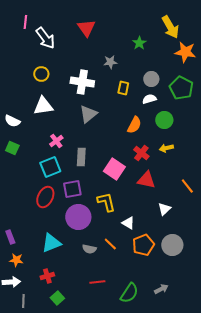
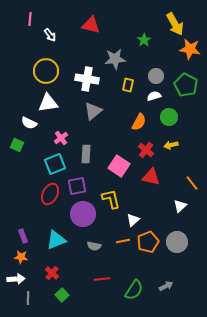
red triangle: (86, 28) -> (91, 25), turned -42
white arrow: (45, 38) -> (50, 35), size x0.6
gray star: (110, 62) -> (115, 59), size x1.5
yellow circle: (41, 74) -> (46, 71), size x1.6
white semicircle: (12, 121) -> (29, 123), moved
white triangle: (164, 209) -> (180, 206), moved
white triangle: (128, 223) -> (133, 220), turned 48
purple rectangle: (10, 237) -> (23, 236), moved
orange line: (110, 244) -> (123, 241), moved, turned -56
red cross: (47, 276) -> (52, 273), turned -32

